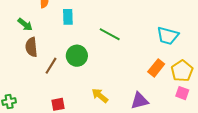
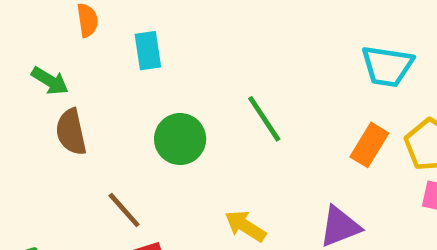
green line: (110, 34) -> (264, 119), moved, turned 35
brown line: (51, 66) -> (124, 210), moved, turned -66

